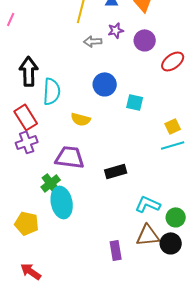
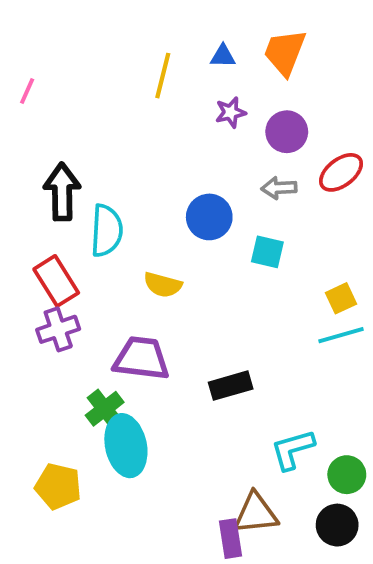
gray arrow: (93, 41) -> (279, 188), moved
cyan L-shape: (148, 204) -> (293, 449), turned -40
brown triangle: (148, 235) -> (256, 513), moved

